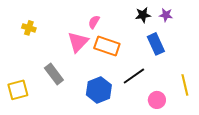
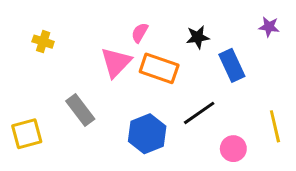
black star: (143, 15) -> (198, 37), moved
purple star: (166, 15) -> (269, 27), moved

